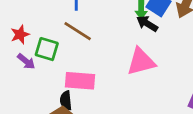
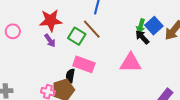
red star: (20, 35) -> (51, 20), size x1.6
green square: (47, 49) -> (77, 36), moved

